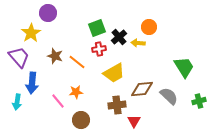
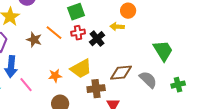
black cross: (119, 37) -> (97, 39), moved
orange line: (77, 62) -> (54, 33), moved
yellow trapezoid: (114, 73) -> (81, 69), moved
pink line: (58, 101) -> (26, 85), moved

